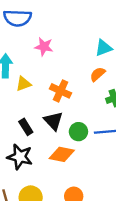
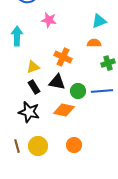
orange semicircle: (98, 74) -> (94, 43), turned 40
yellow triangle: (23, 84) -> (33, 67), moved
black triangle: (53, 121) -> (57, 82), turned -36

